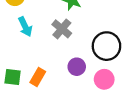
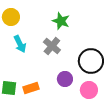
orange rectangle: (38, 77) -> (31, 88), turned 42

